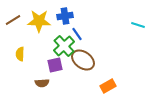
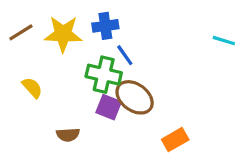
green cross: (64, 46) -> (104, 75), turned -35
yellow semicircle: (20, 54) -> (32, 88), turned 136
purple square: (55, 65) -> (109, 107), moved, turned 35

